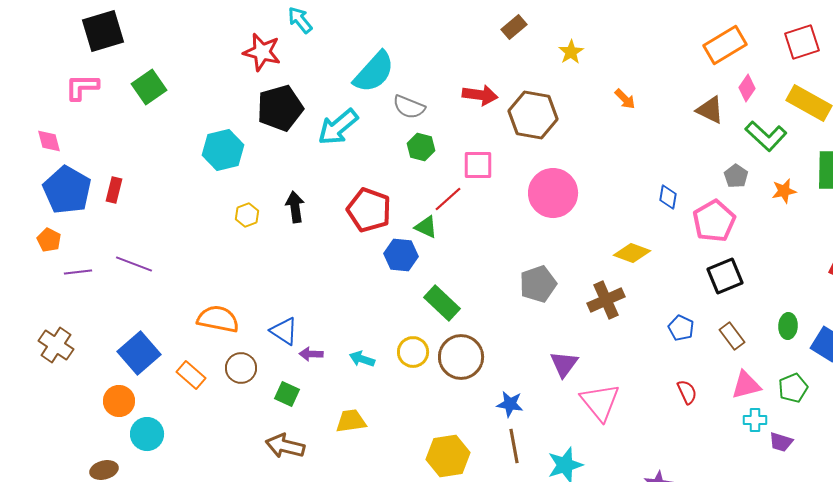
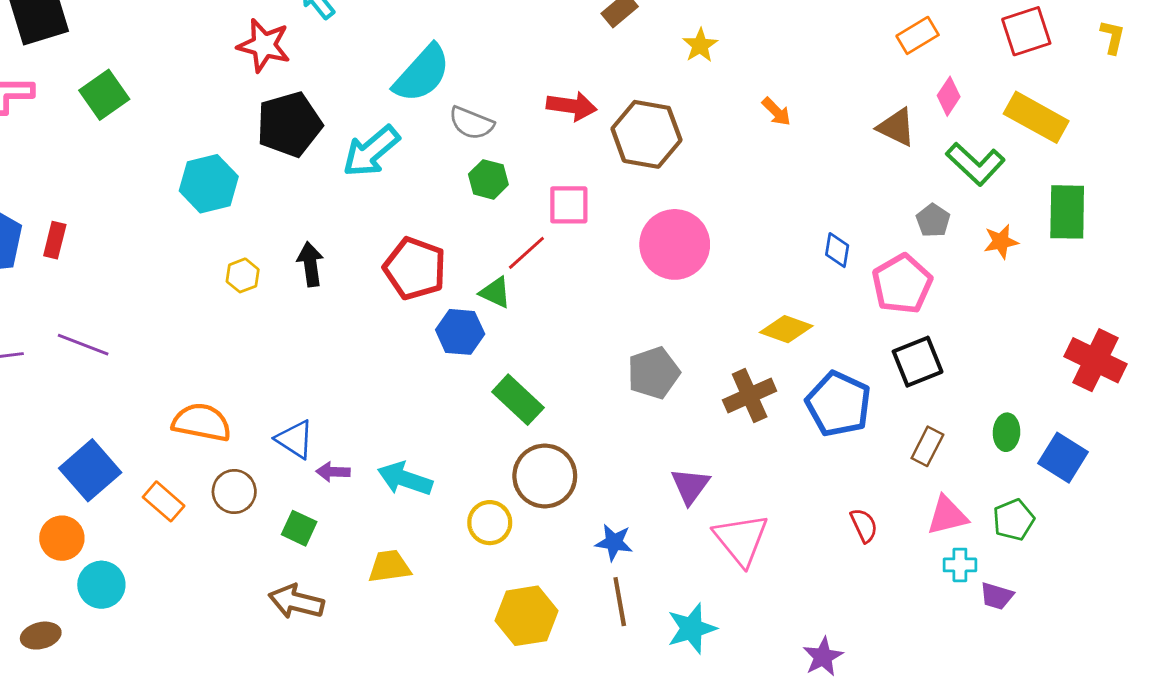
orange rectangle: (725, 45) -> (918, 35), size x0.7
blue pentagon: (681, 328) -> (838, 404), moved, size x1.8
brown rectangle: (732, 336) -> (927, 446), turned 64
yellow circle: (413, 352) -> (490, 523), moved
cyan arrow: (362, 359) -> (405, 479), size x1.5

